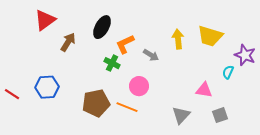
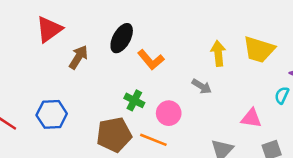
orange L-shape: (125, 44) -> (151, 60), turned -105
gray arrow: (151, 55) -> (202, 86), moved
green cross: (112, 63) -> (134, 100), moved

